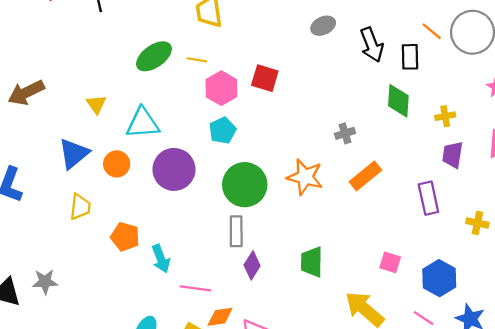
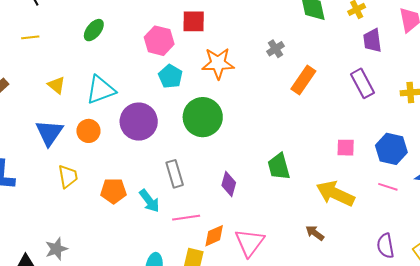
green ellipse: (154, 56) -> (94, 30), size x0.7
yellow line: (197, 60) -> (30, 37), moved
orange star: (305, 177) -> (218, 63), moved
gray rectangle: (236, 231) -> (175, 174), moved

